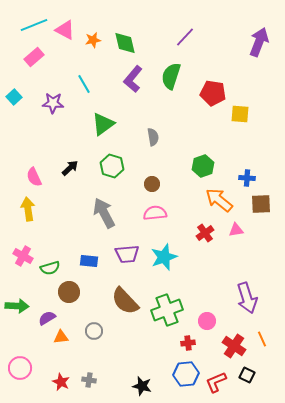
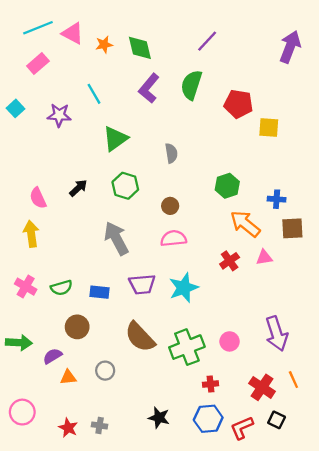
green semicircle: (50, 268) -> (61, 288), moved
pink circle: (207, 321) -> (230, 341), moved
black star: (142, 386) -> (159, 418), moved

